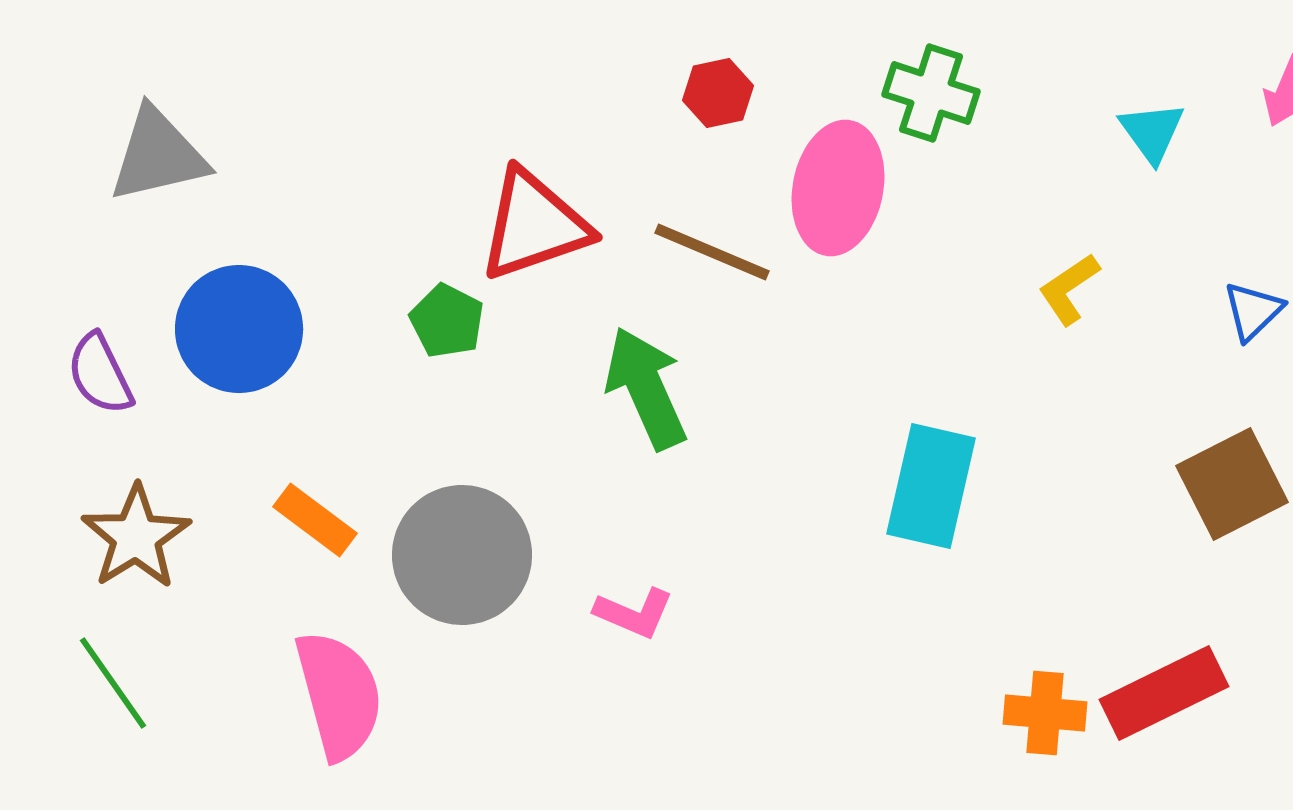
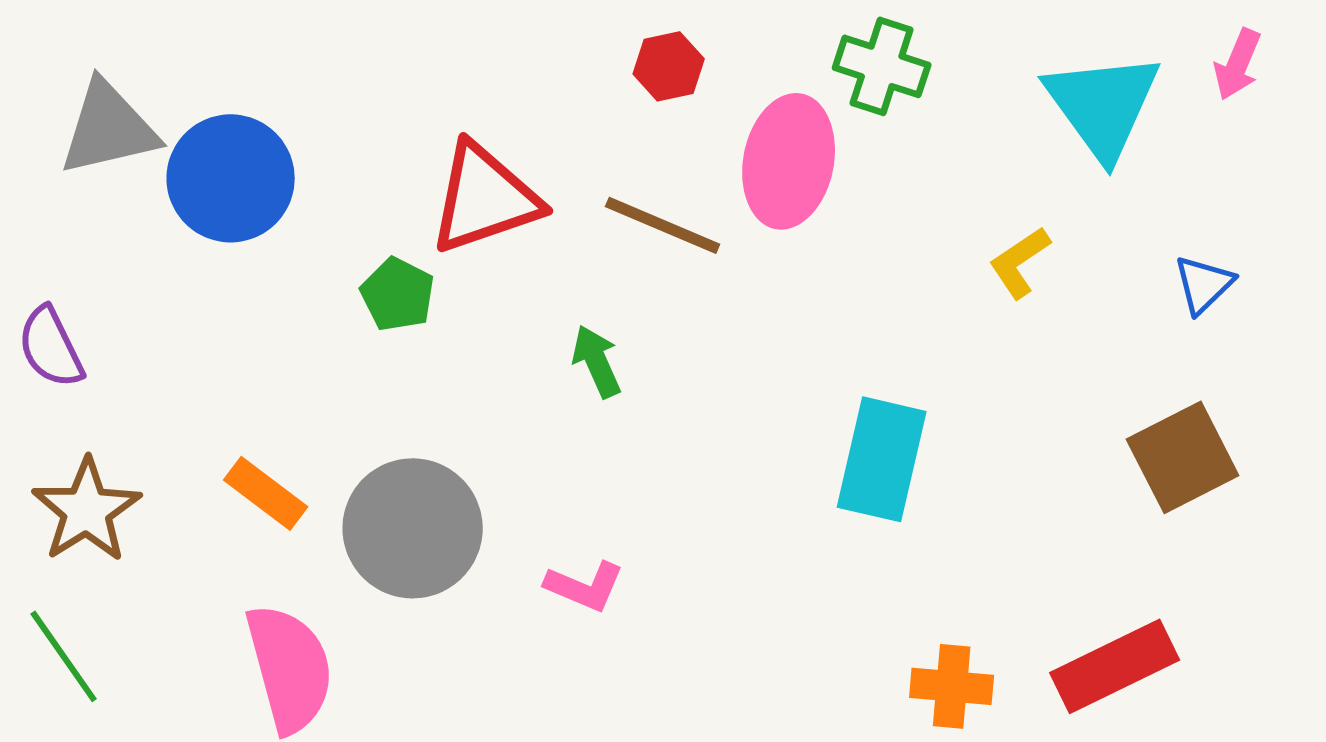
cyan triangle: (1152, 132) -> (1103, 105), size x1.8
blue circle: (239, 329) -> (231, 178), moved
green arrow: (646, 388) -> (597, 361), size x0.6
orange cross: (1045, 713) -> (952, 686), moved

